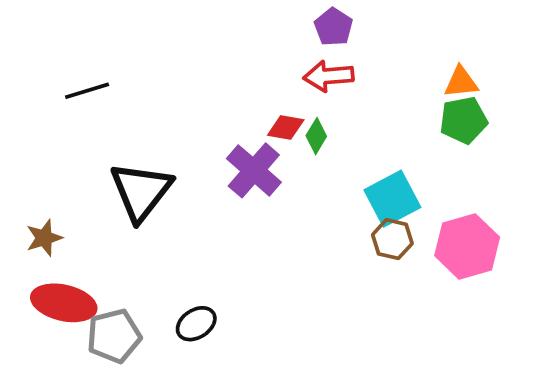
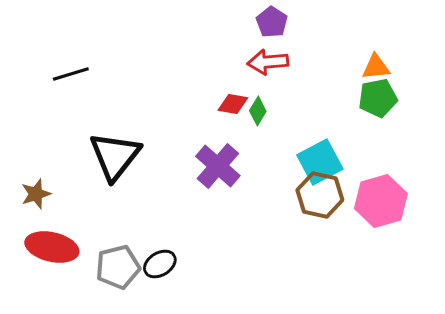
purple cross: (254, 170) -> (218, 166), moved
brown hexagon: (392, 239) -> (320, 195), size x1.4
gray pentagon: (114, 336) -> (118, 267), moved

